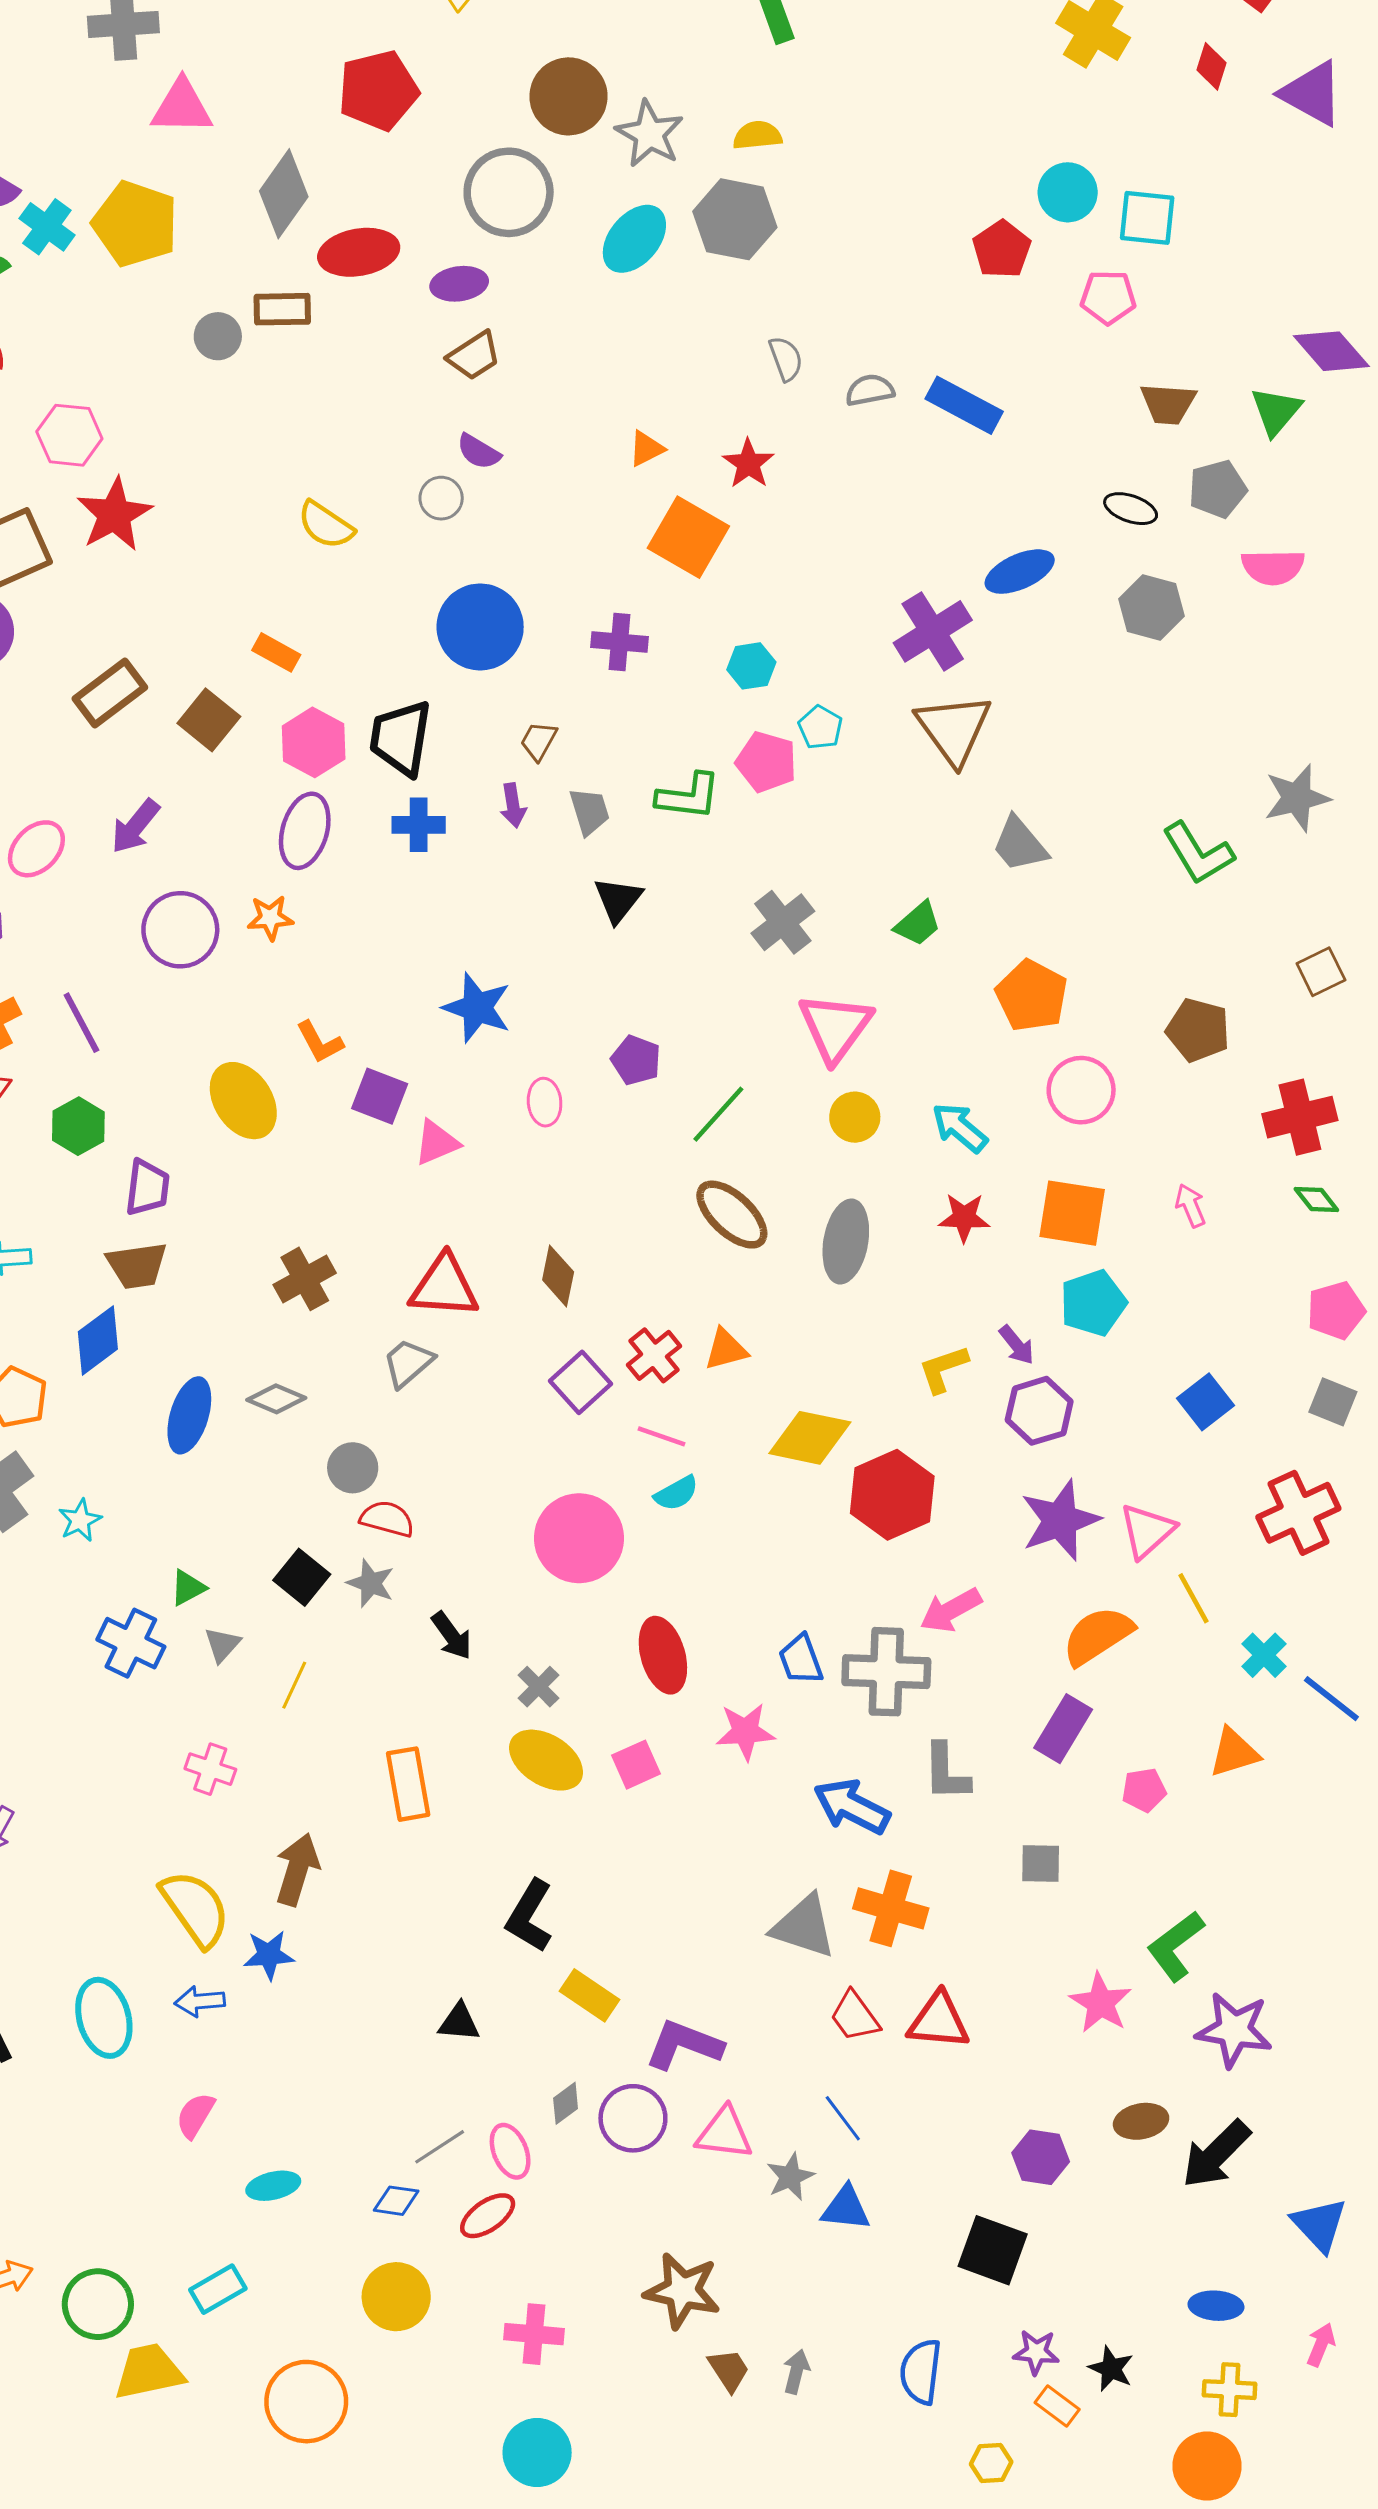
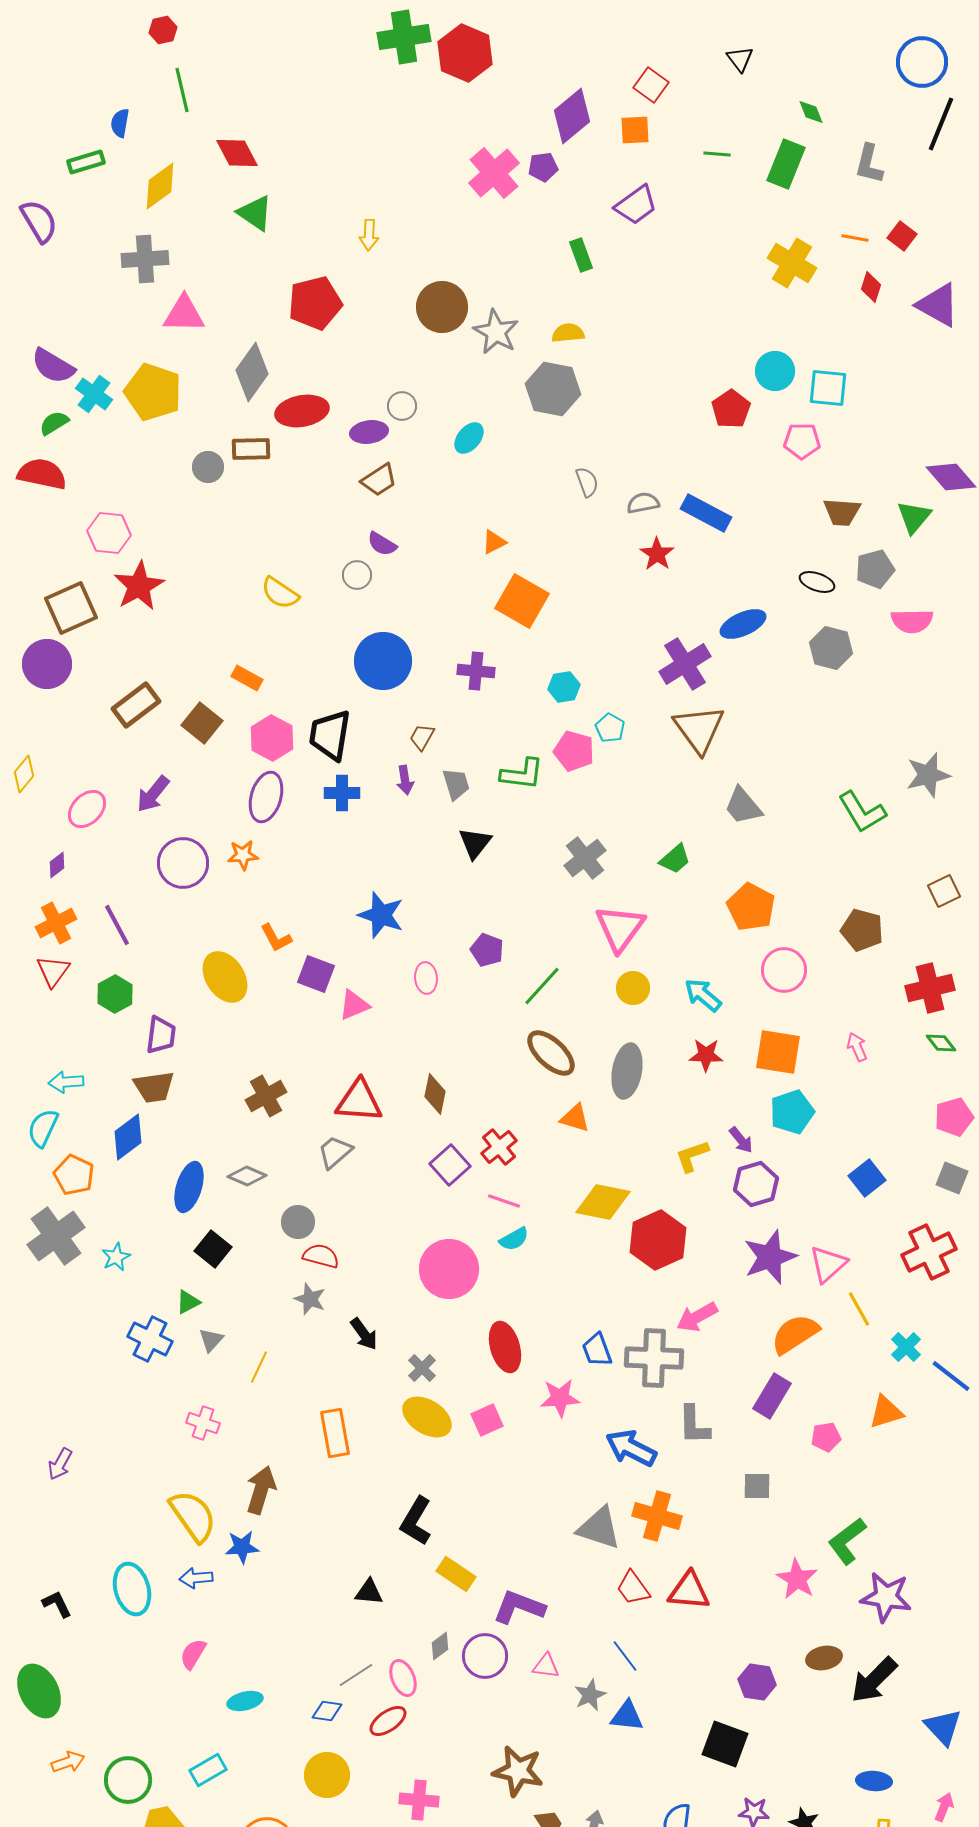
gray circle: (509, 192) -> (402, 406), moved, size x0.5
cyan ellipse: (634, 239) -> (469, 438), moved, size x0.7
red star: (748, 464) -> (657, 554), moved
orange triangle: (726, 1349) -> (575, 1118), moved, turned 32
black square: (302, 1577) -> (213, 1249), moved
pink triangle: (724, 2133) -> (546, 1666), size x0.7

